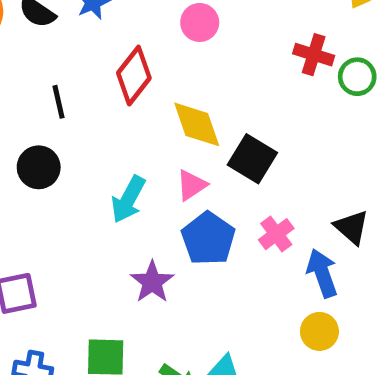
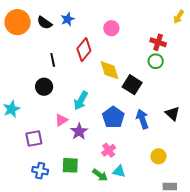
green circle: (357, 77) -> (156, 61), moved
pink triangle: (192, 185) -> (61, 120), moved
pink cross: (276, 234) -> (109, 150), moved
blue arrow: (322, 273) -> (142, 119), moved
purple star: (152, 282) -> (79, 132), moved

